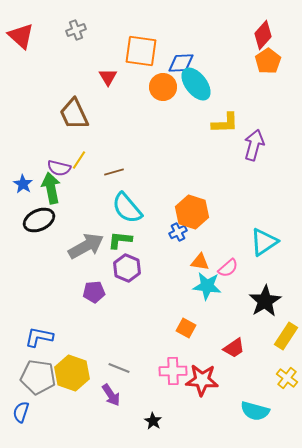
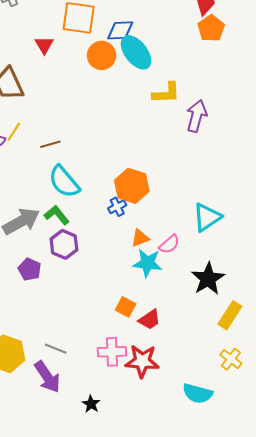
green L-shape: (120, 240) -> (57, 215), turned 45
orange triangle: (200, 262) -> (140, 238), turned -30
purple pentagon: (94, 292) -> (30, 269), turned 30
red trapezoid: (234, 348) -> (150, 319), moved
purple arrow: (111, 395) -> (47, 377), size x1.4

